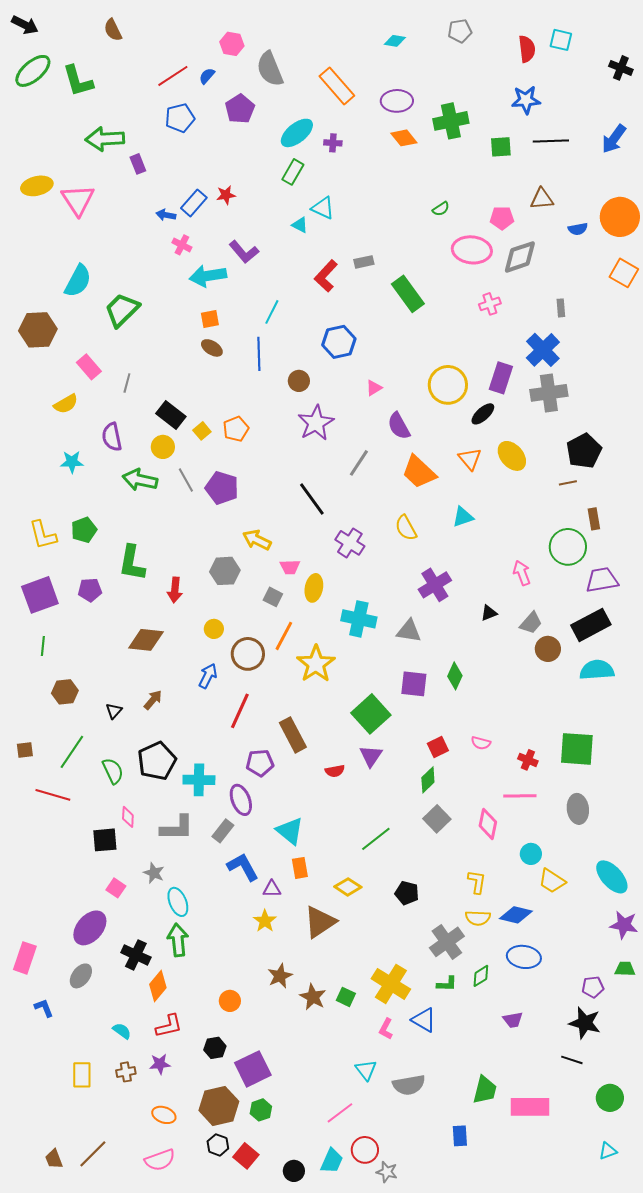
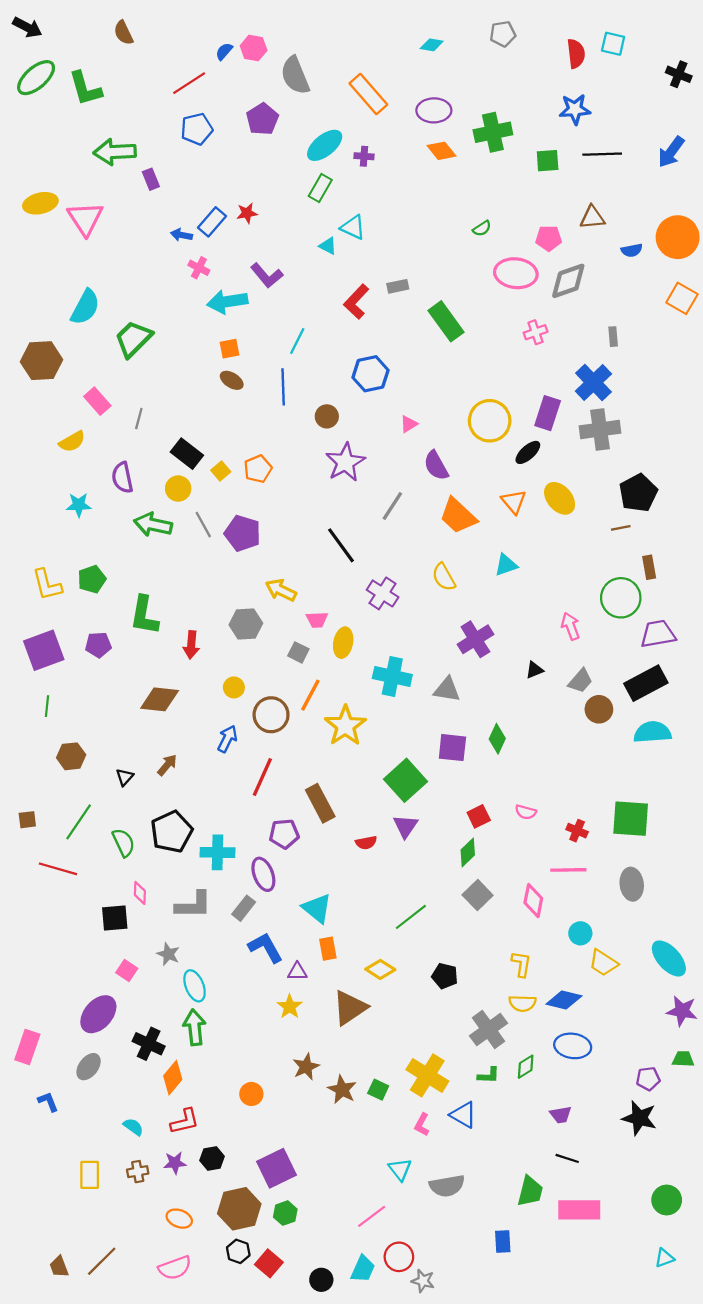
blue semicircle: (207, 76) -> (224, 51), moved
black hexagon: (215, 1048) -> (212, 1158), moved
black line: (572, 1060) -> (567, 1158), moved

